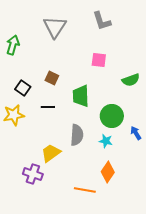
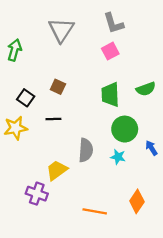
pink square: (99, 60) -> (110, 51), moved, turned -35
green trapezoid: (81, 96) -> (110, 95), moved
orange diamond: (108, 172) -> (137, 201), moved

